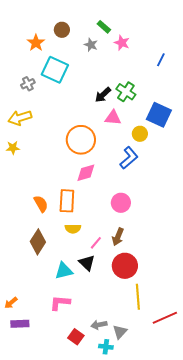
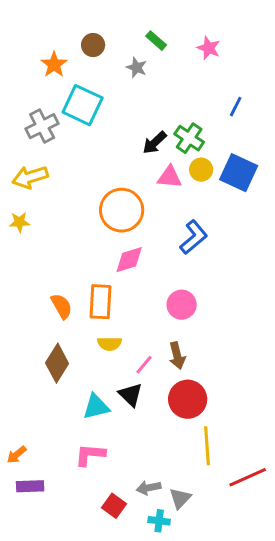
pink star: (122, 43) -> (209, 48), moved
blue line: (161, 60) -> (236, 107), moved
gray cross: (28, 84) -> (42, 126), size x1.5
yellow circle: (140, 134) -> (201, 170), moved
brown arrow: (118, 237) -> (177, 356), turned -36

